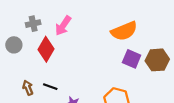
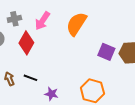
orange semicircle: (124, 31) -> (76, 24), moved, turned 145

